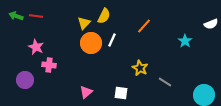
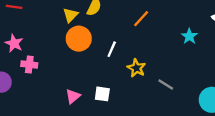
white line: (112, 40) -> (112, 49), moved
white square: (121, 93) -> (102, 94), moved

